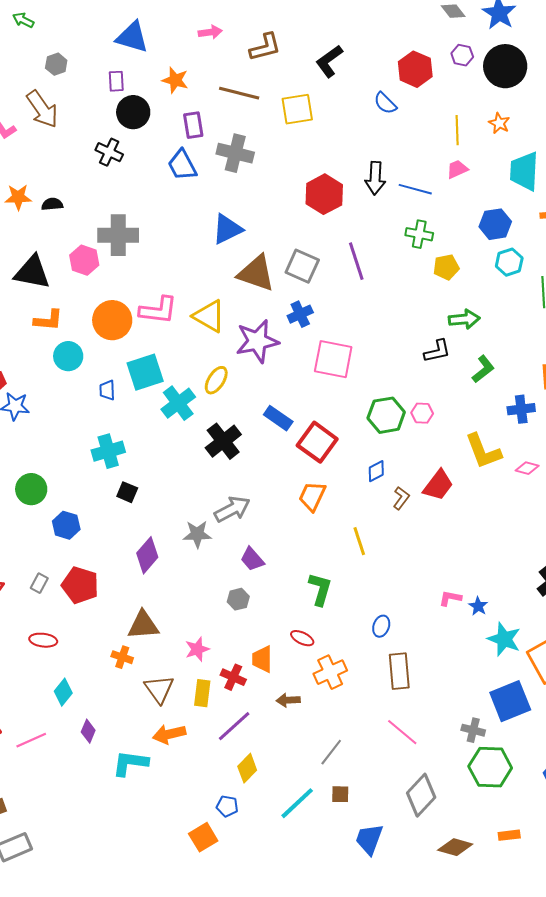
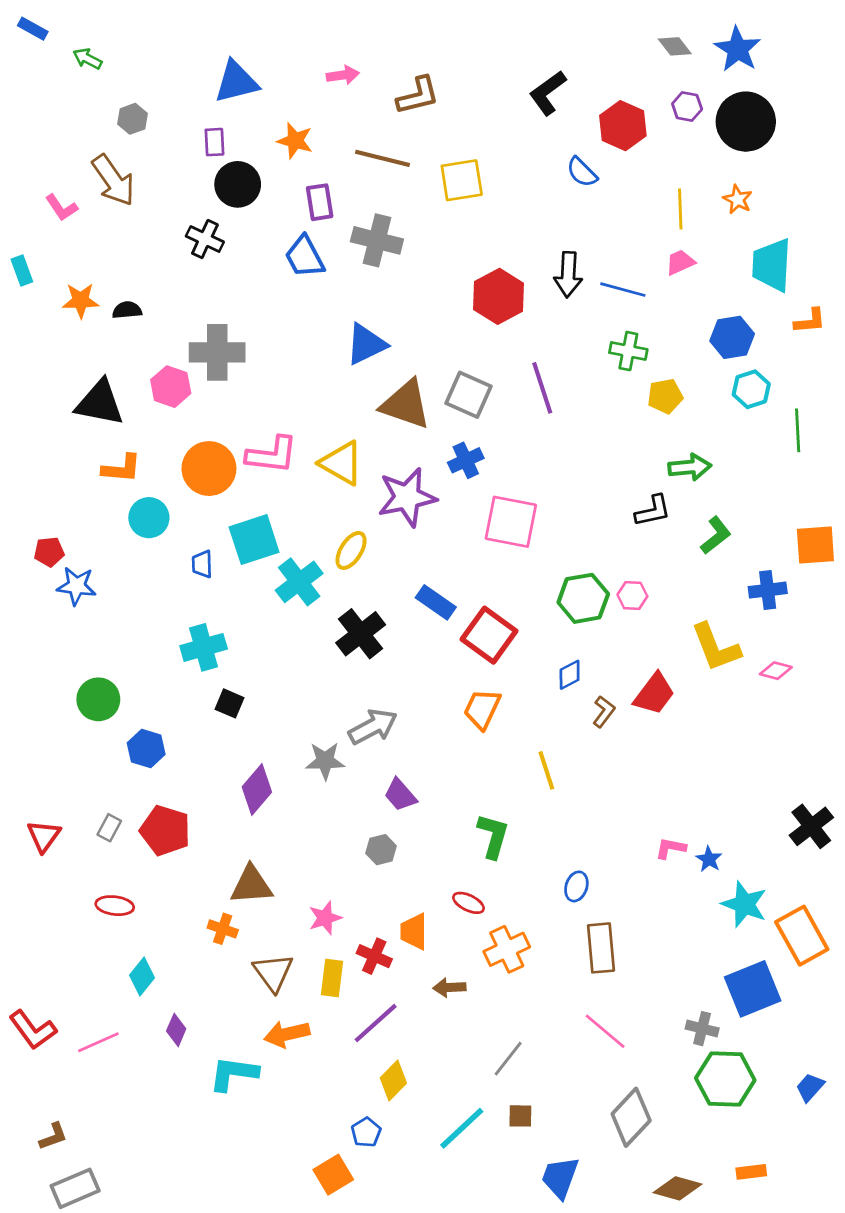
blue triangle: (132, 37) -> (236, 82), turned -30
black L-shape: (329, 61) -> (548, 93), moved
blue pentagon: (227, 806) -> (366, 1132), turned 30

